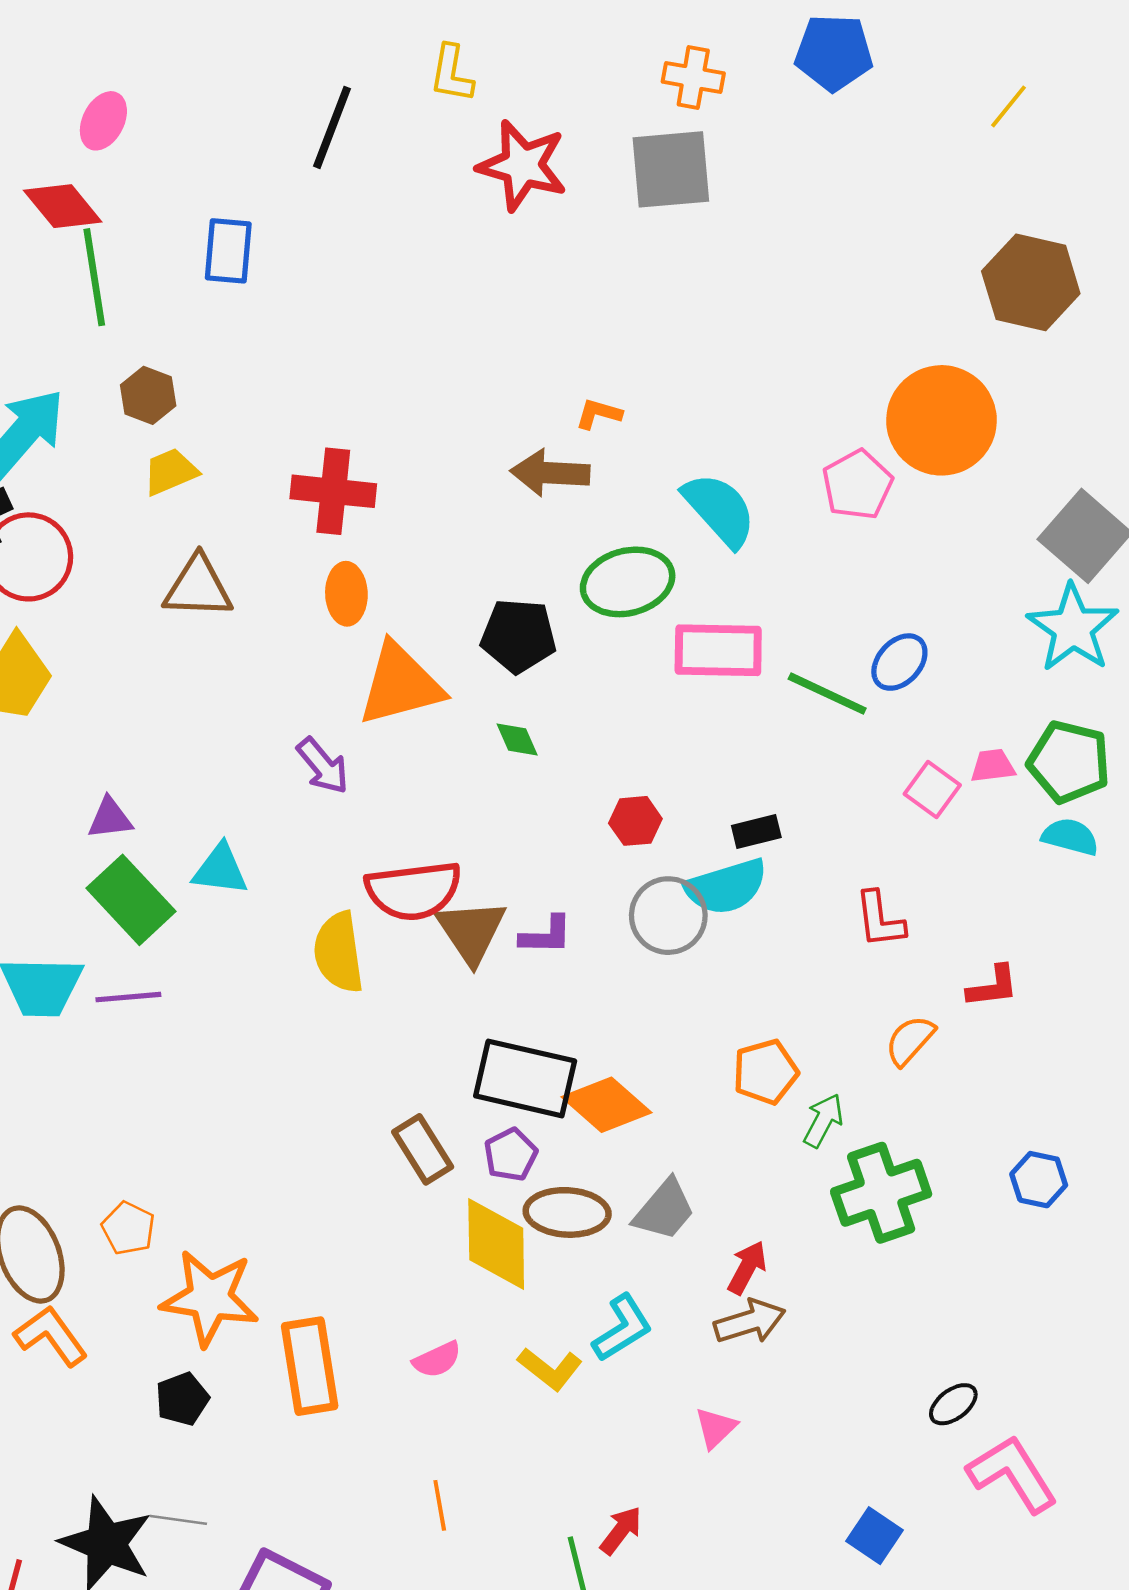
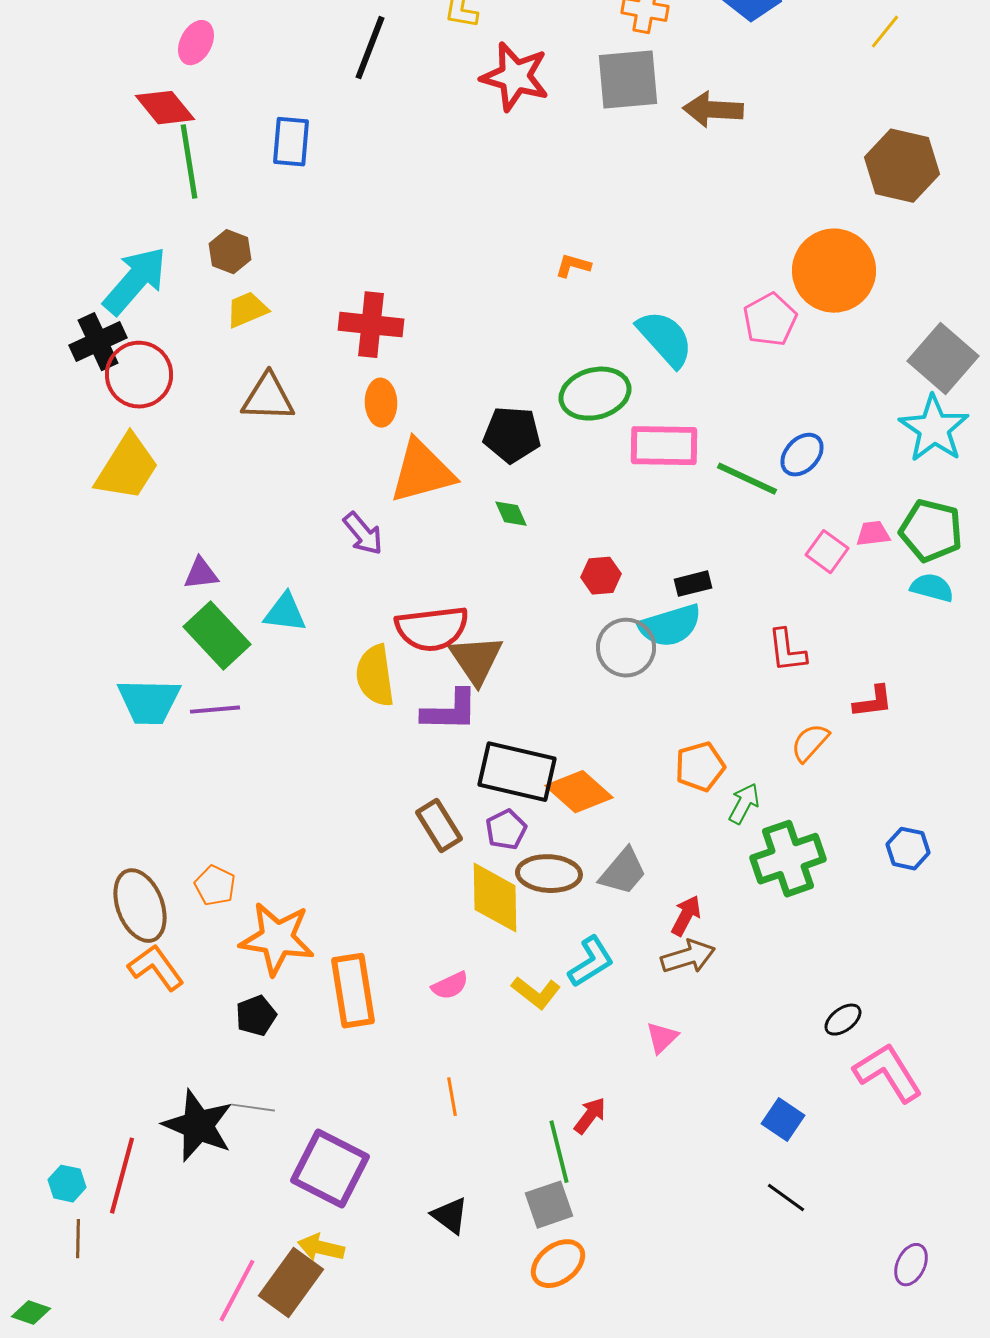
brown arrow: (550, 473) -> (713, 110), moved
purple L-shape: (546, 935) -> (450, 711), moved, size x1.4

